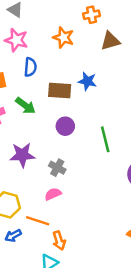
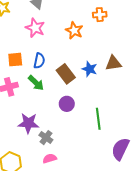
brown triangle: (110, 41) -> (113, 63), moved
blue semicircle: (30, 67) -> (39, 61), moved
brown rectangle: (60, 90) -> (66, 74), turned 42
gray cross: (57, 168) -> (46, 138), moved

